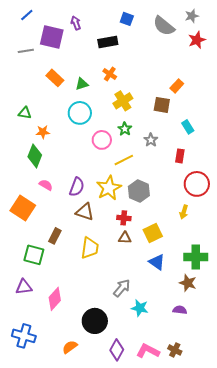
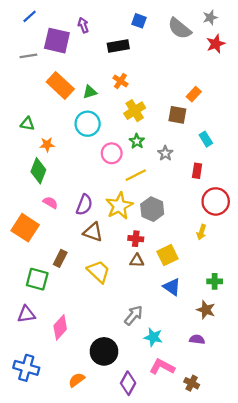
orange rectangle: (55, 78) -> (60, 85), size x1.4
yellow trapezoid: (90, 248) -> (99, 272), turned -55
green cross: (196, 257) -> (215, 281), size x0.6
pink L-shape: (148, 351) -> (162, 367), moved

